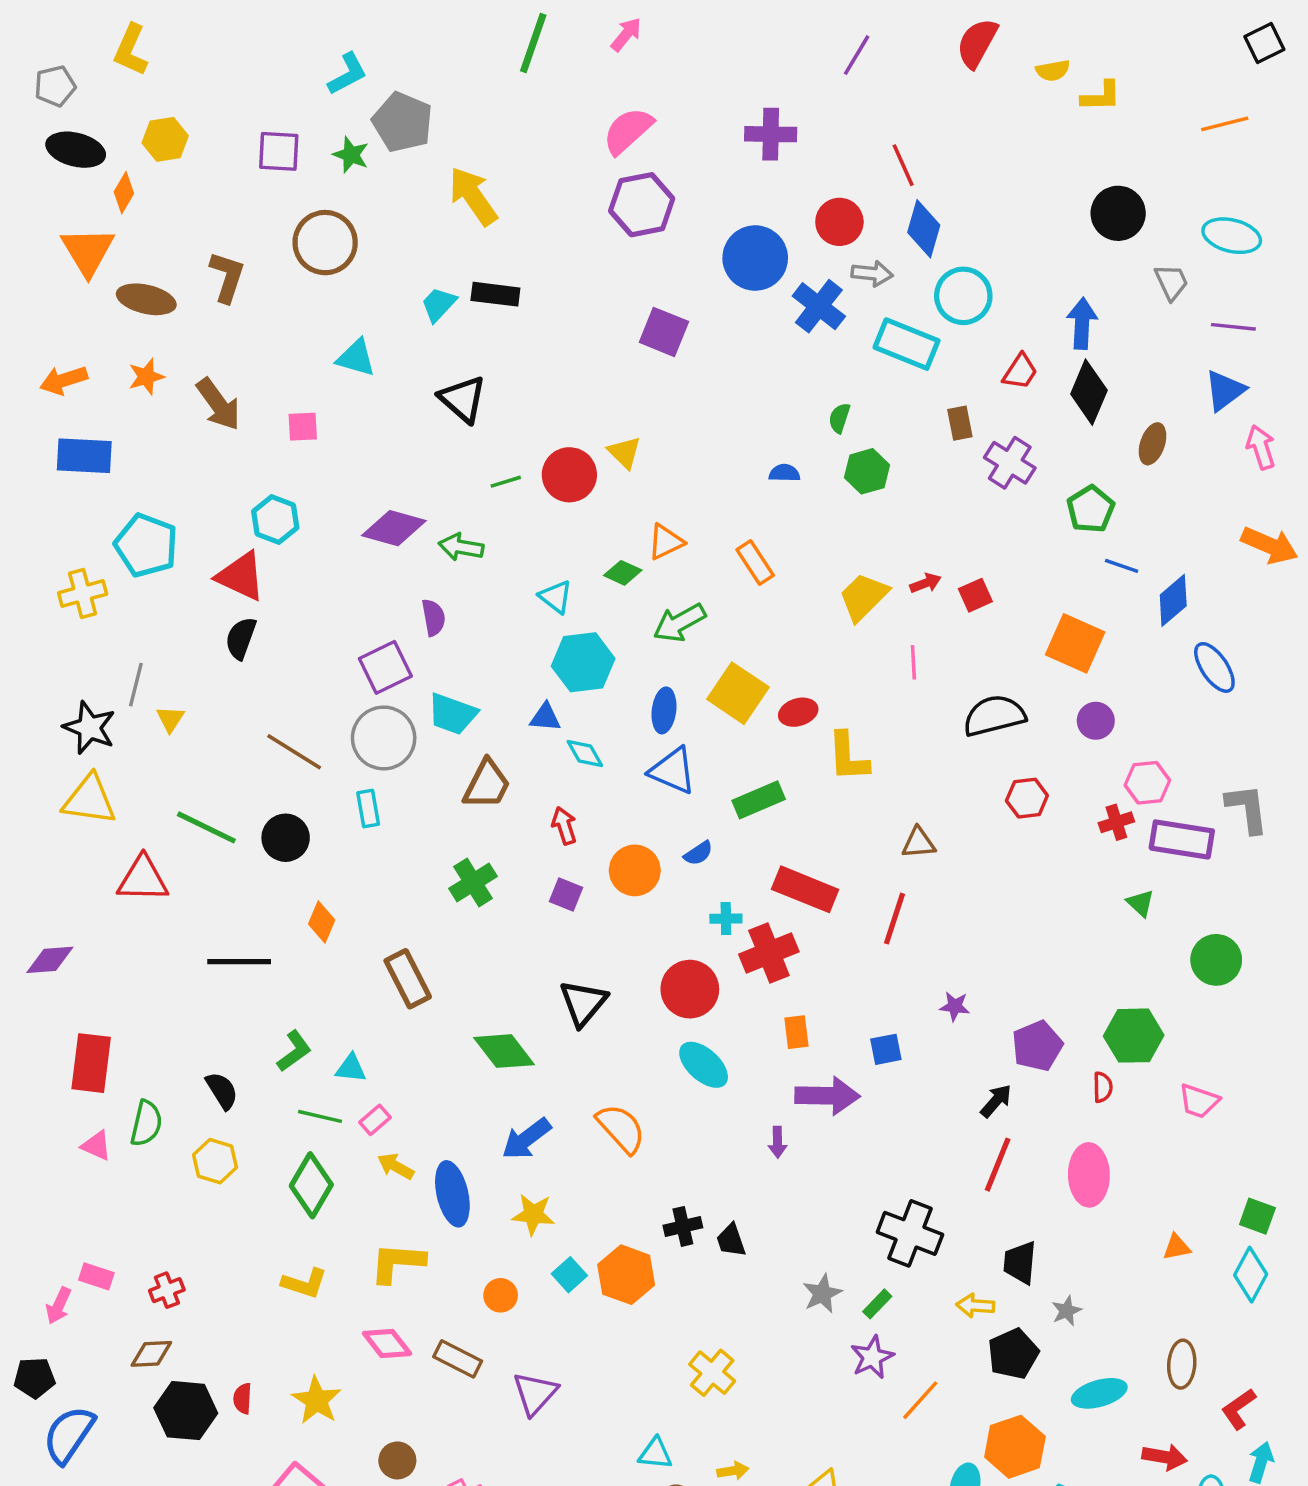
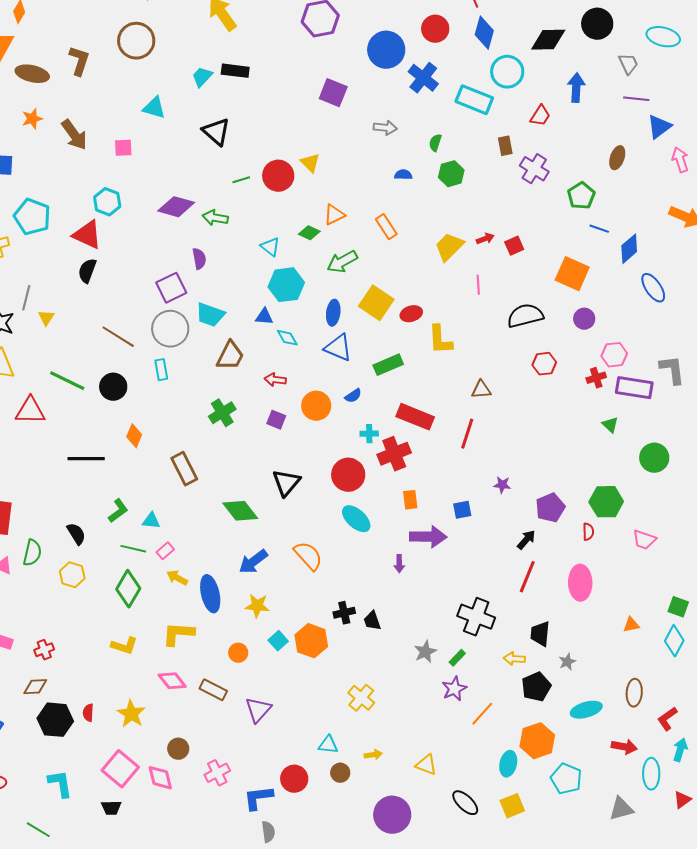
gray arrow: (872, 274) -> (385, 128), moved
purple line: (1233, 327) -> (636, 99), moved
black diamond: (1089, 392) -> (548, 40), moved, turned 66
red arrow: (564, 826) -> (275, 380), turned -65

